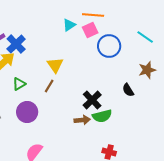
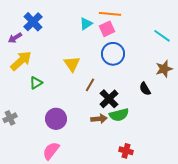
blue cross: (16, 44) -> (33, 22), moved
blue circle: (109, 46) -> (113, 54), moved
brown line: (49, 86) -> (90, 85), moved
purple circle: (27, 112) -> (56, 119), moved

